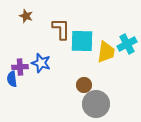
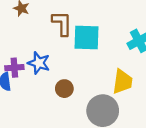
yellow trapezoid: (106, 52) -> (122, 82), moved
brown circle: (84, 85) -> (64, 89), moved

